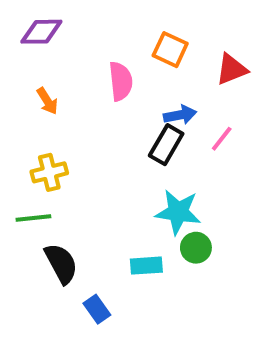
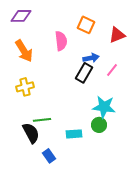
orange arrow: (47, 101) -> (24, 51), size x1.6
cyan star: (178, 212) -> (104, 107), moved
green line: (33, 218) -> (42, 120), moved

